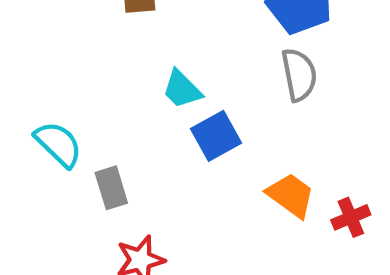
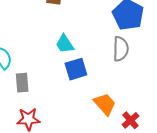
red cross: (351, 217) -> (130, 120), turned -30

